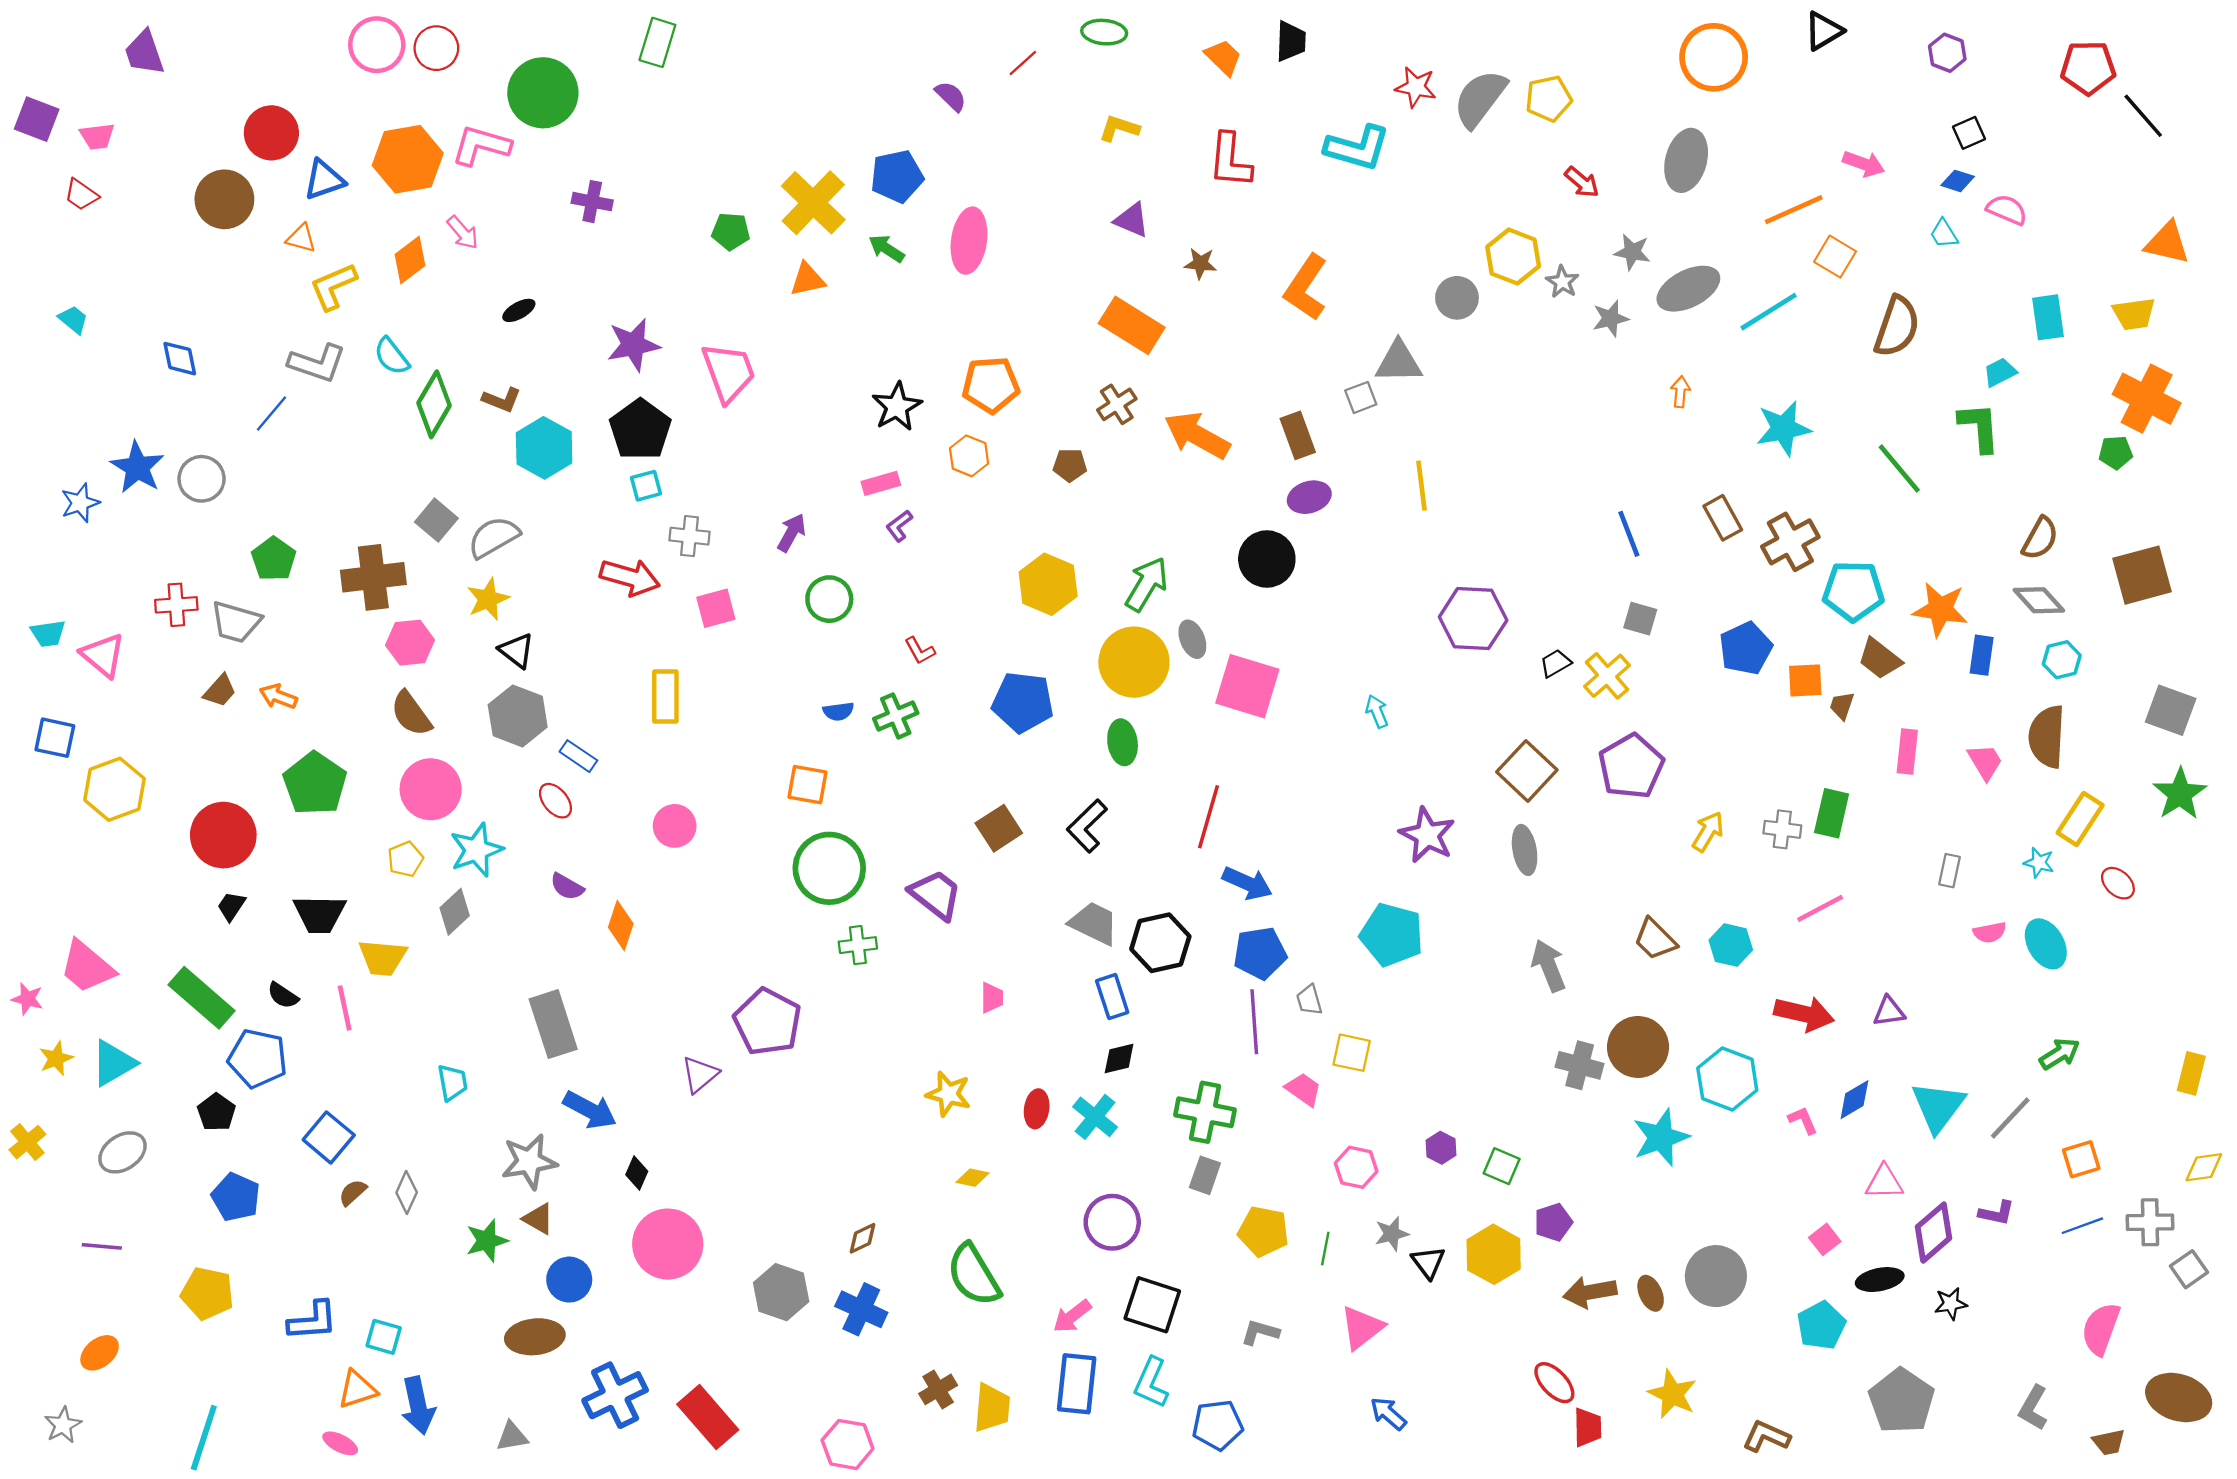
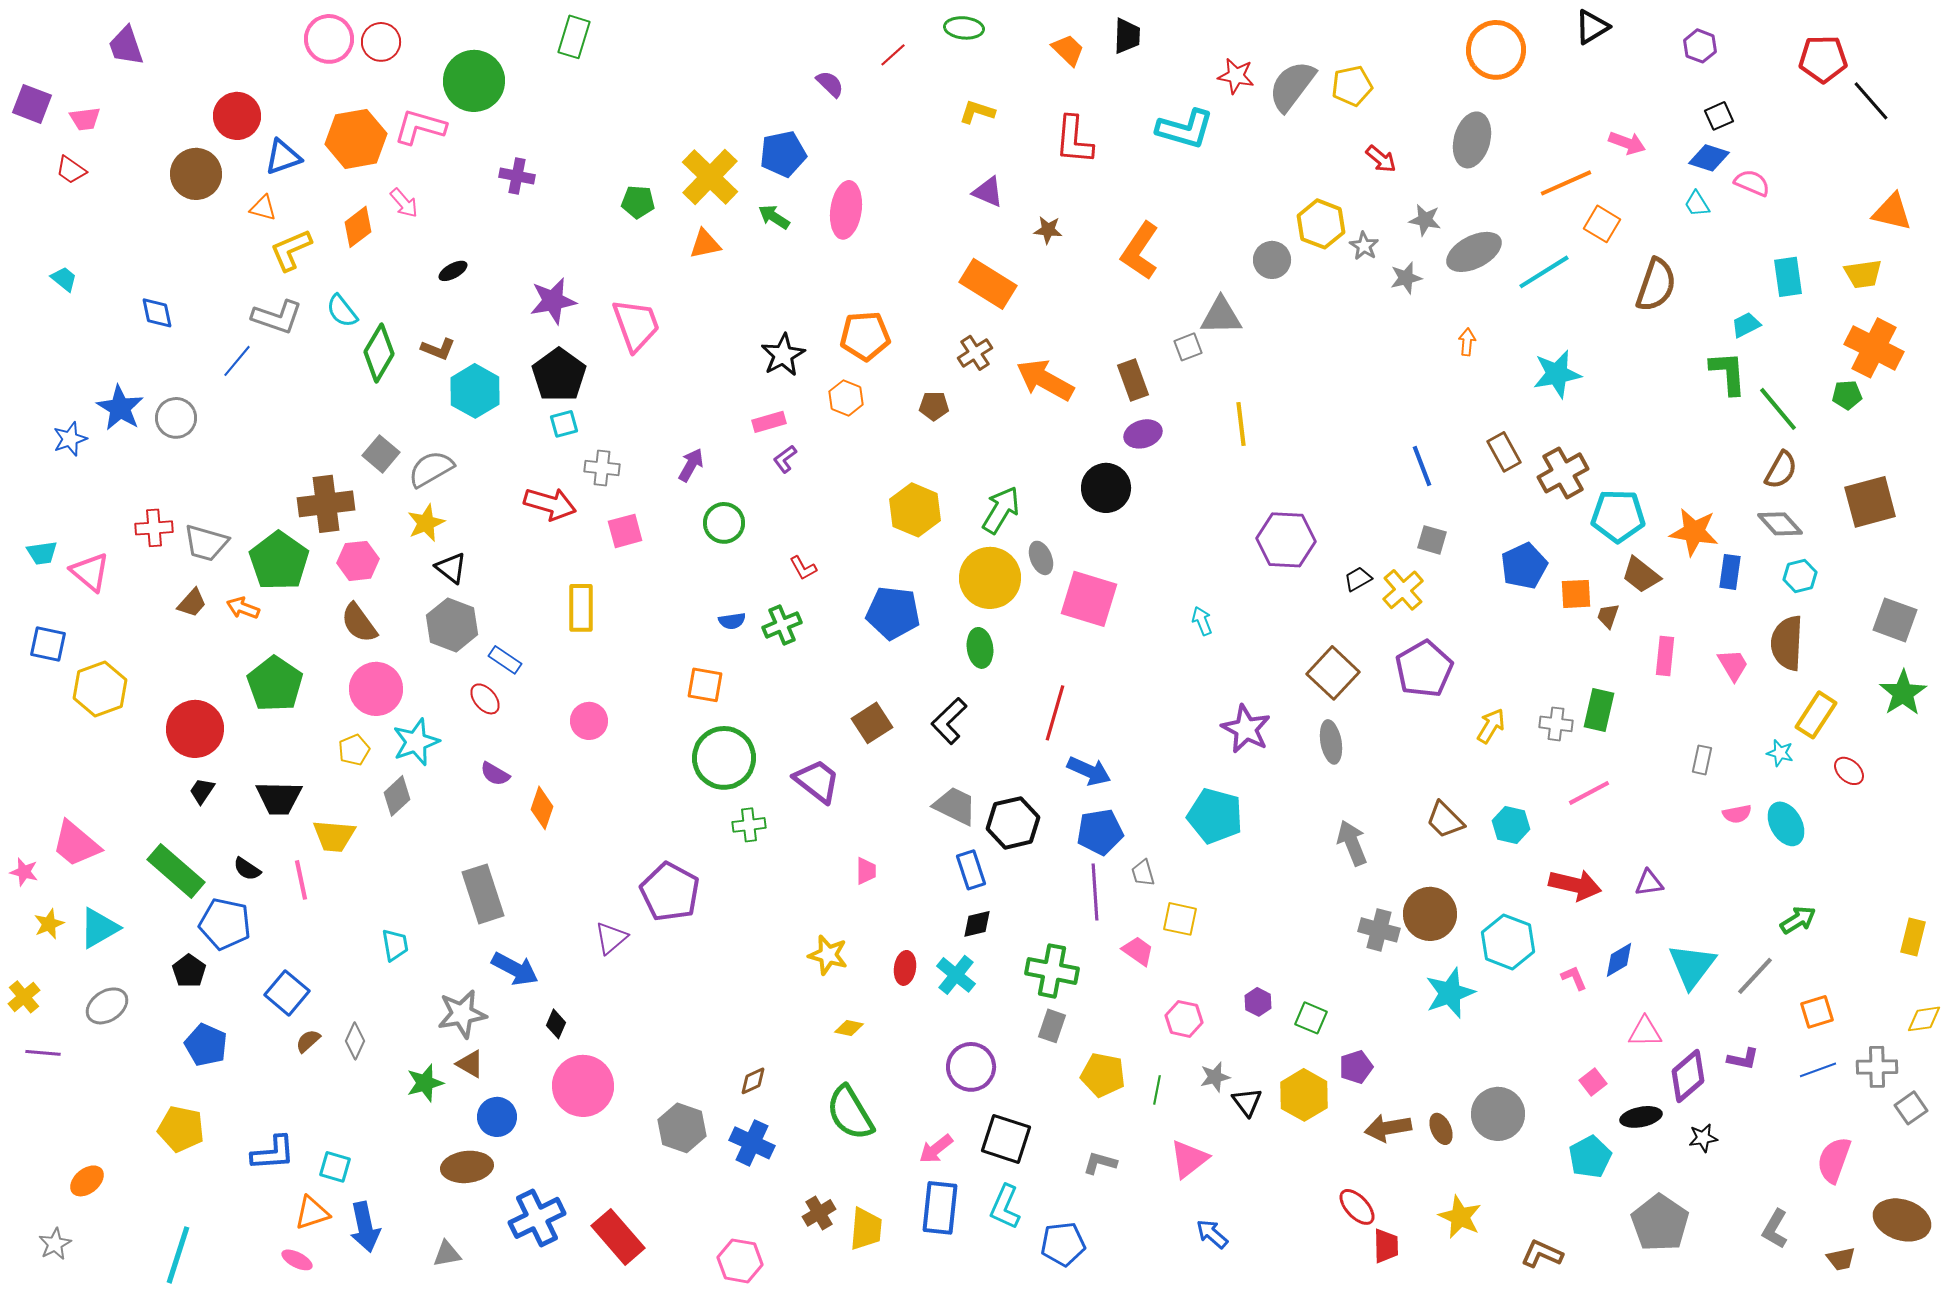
blue diamond: (1958, 181) -> (1709, 158), size x1.4
green line: (1899, 469) -> (1778, 409), moved
green pentagon: (274, 559) -> (279, 561), moved, size x1.5
purple line: (102, 1246) -> (43, 1053), moved

